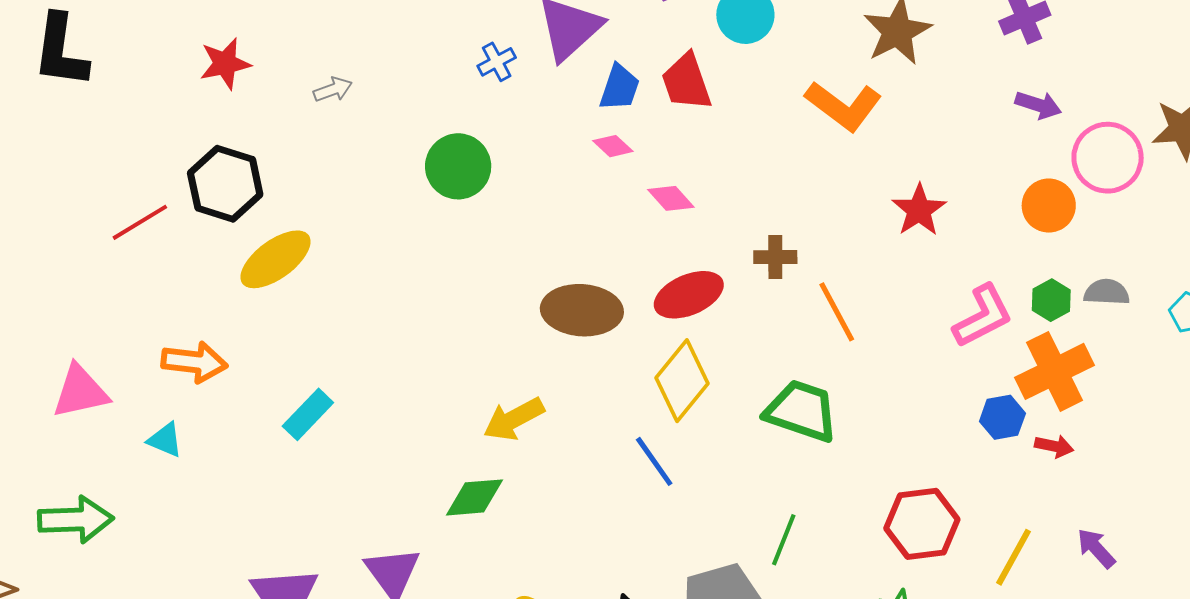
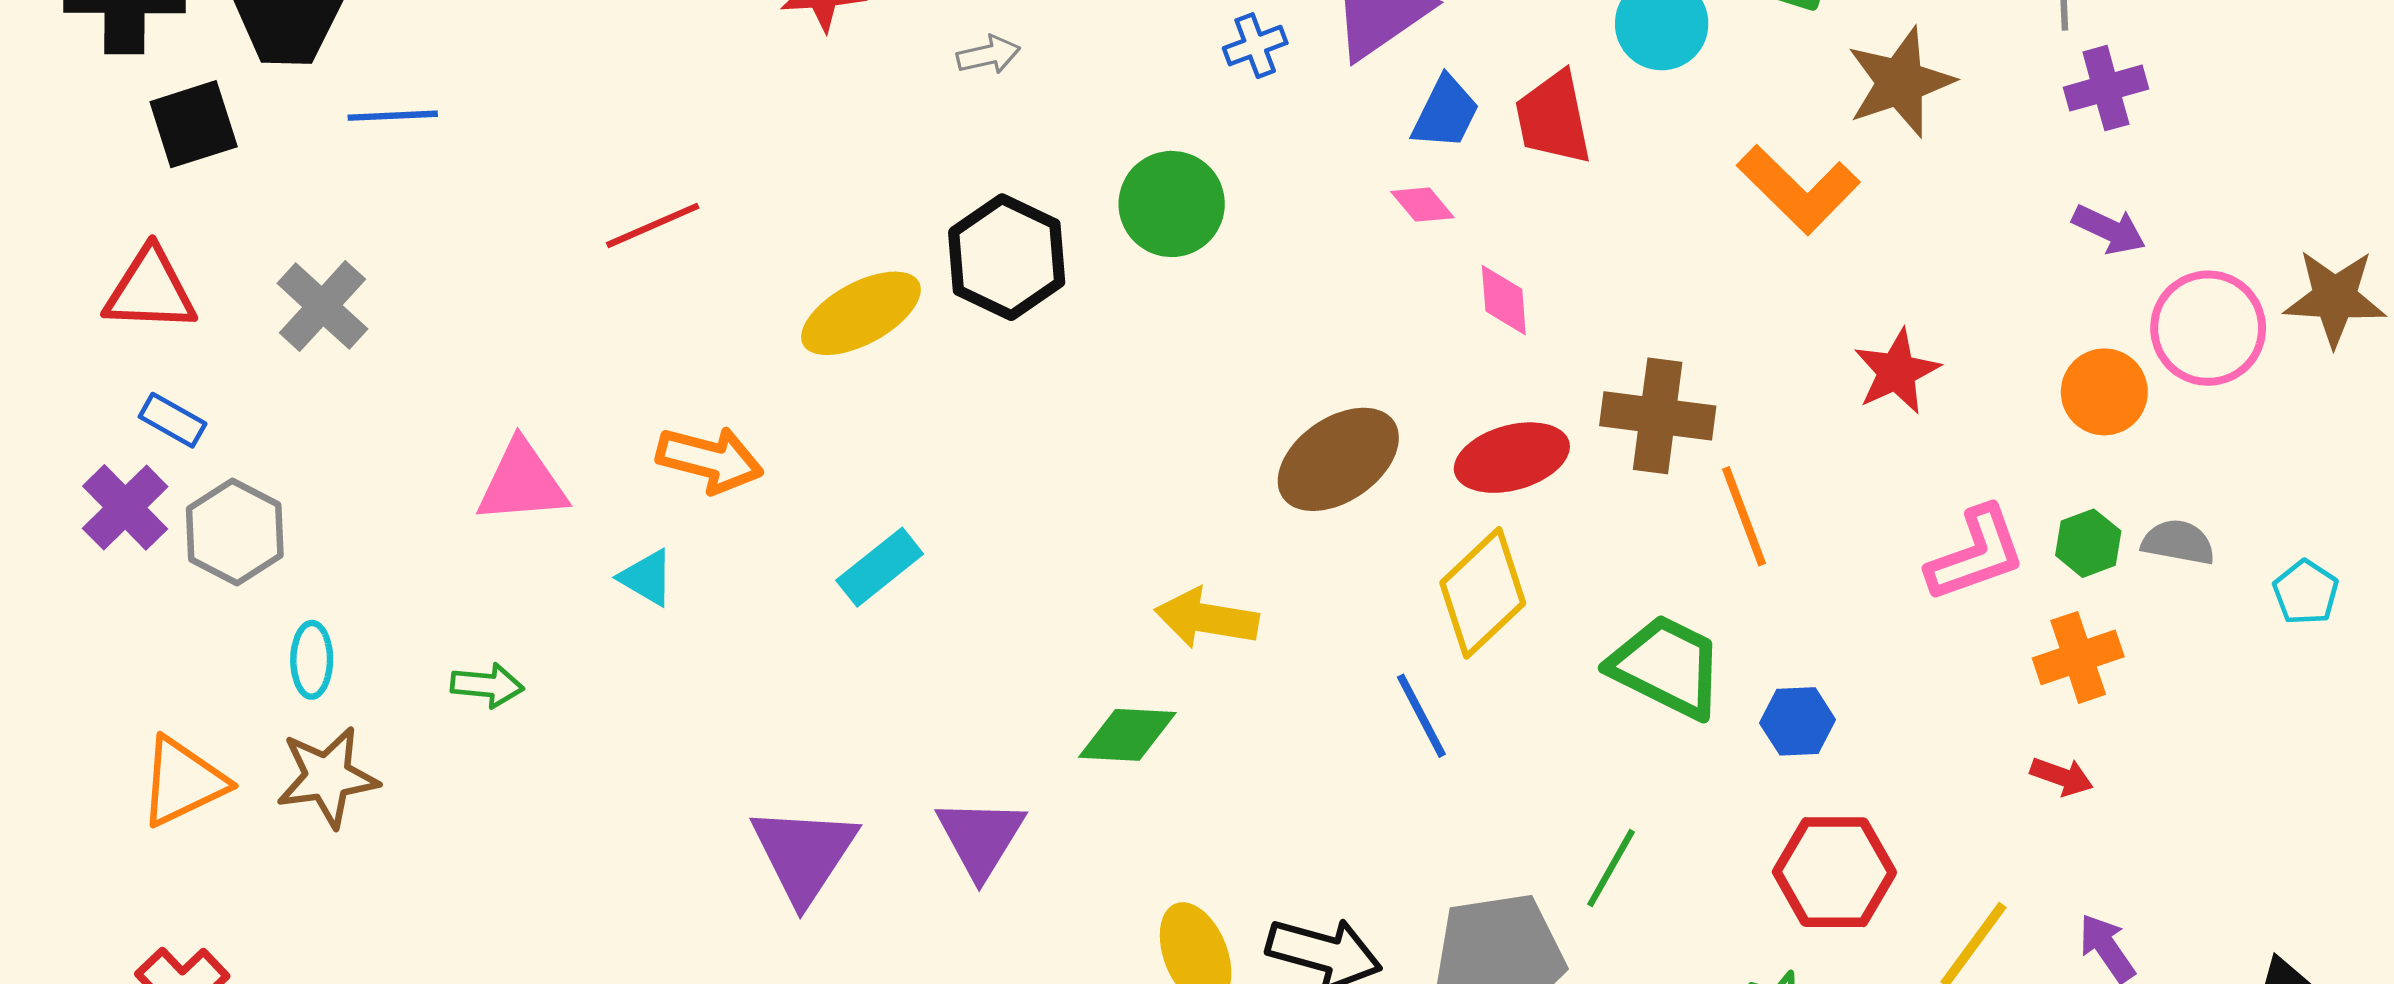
black hexagon: (225, 184) -> (1007, 257), moved
pink diamond: (671, 198) -> (1504, 300), turned 30
brown cross: (775, 257) -> (1658, 416), size x1.6
brown ellipse: (582, 310) -> (1338, 459), turned -46
orange cross: (1054, 371) -> (2078, 657), size x0.7
blue hexagon: (1002, 417) -> (1798, 721), moved
yellow arrow: (514, 419) -> (1207, 618), turned 30
green arrow: (76, 520) -> (487, 685), size x0.6

